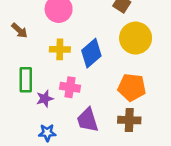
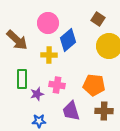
brown arrow: (19, 30) -> (17, 40), size x1.6
blue diamond: (91, 53) -> (68, 40), moved
orange pentagon: (132, 87) -> (94, 85), moved

